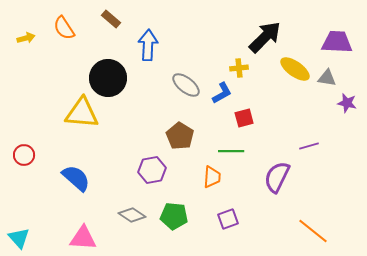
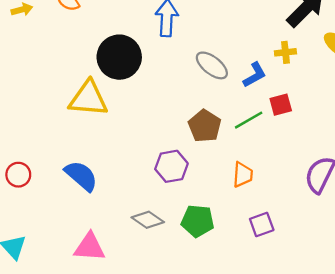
yellow cross: (239, 68) -> (285, 52), moved
green line: (231, 151) -> (249, 120), moved, turned -30
red circle: (24, 155) -> (18, 175), moved

